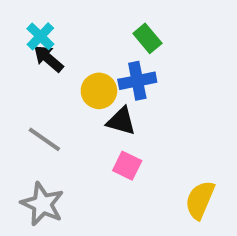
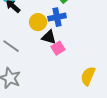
pink square: (127, 166) -> (58, 48), moved, turned 32

